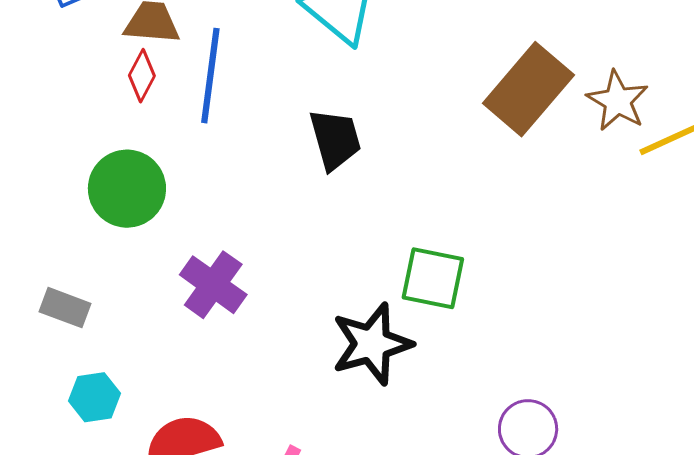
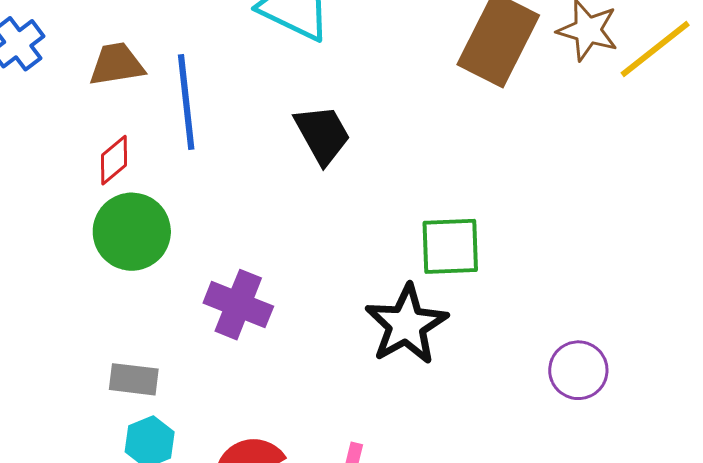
red diamond: (142, 76) -> (114, 160), moved, turned 36
gray rectangle: (65, 308) -> (134, 379), moved

